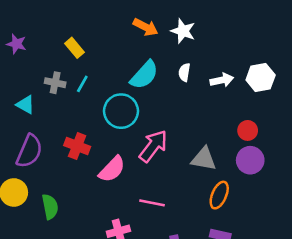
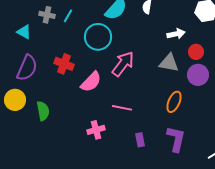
white arrow: (222, 80) -> (176, 34), moved
gray triangle: (204, 159) -> (169, 63), moved

